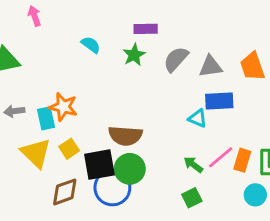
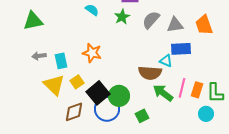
orange star: (63, 107) -> (92, 53), moved
brown semicircle: (125, 136) -> (150, 73), moved
pink line: (221, 157) -> (182, 88), turned -36
black square: (99, 165) -> (98, 93), turned -30
green arrow: (193, 165) -> (163, 93), size x1.5
green square: (192, 198) -> (142, 116), moved

